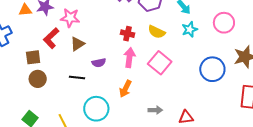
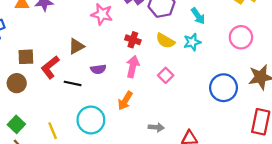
pink star: (70, 18) -> (102, 14), moved
cyan star: (190, 29) -> (192, 42), moved
red L-shape: (51, 38) -> (50, 67), moved
pink square: (160, 63) -> (166, 75), size x0.6
brown circle: (38, 79) -> (17, 83), moved

